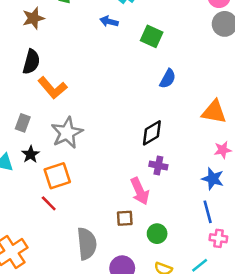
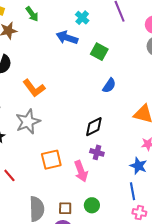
blue arrow: (109, 21) -> (67, 38), size x1.5
orange L-shape: (52, 88) -> (34, 88), moved
orange square: (57, 176) -> (51, 160), moved
brown square: (125, 218) -> (65, 208), moved

